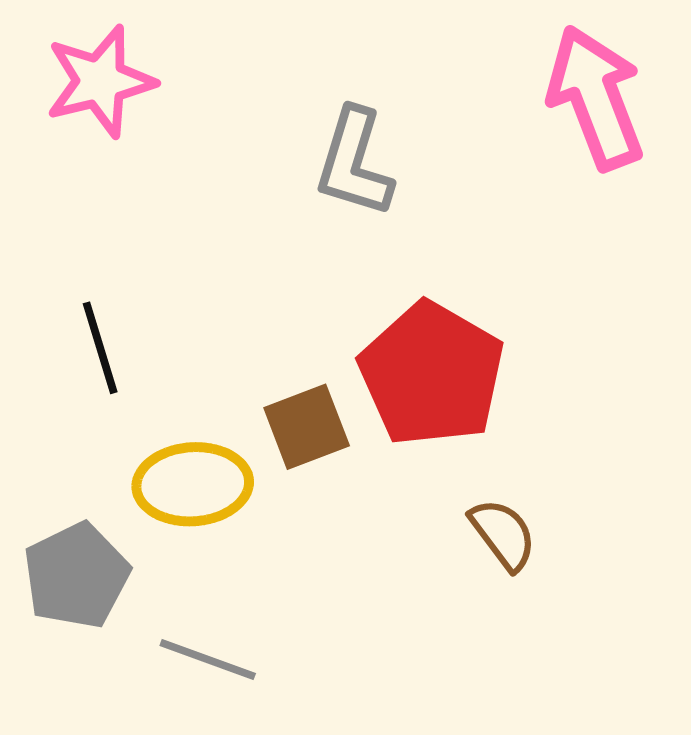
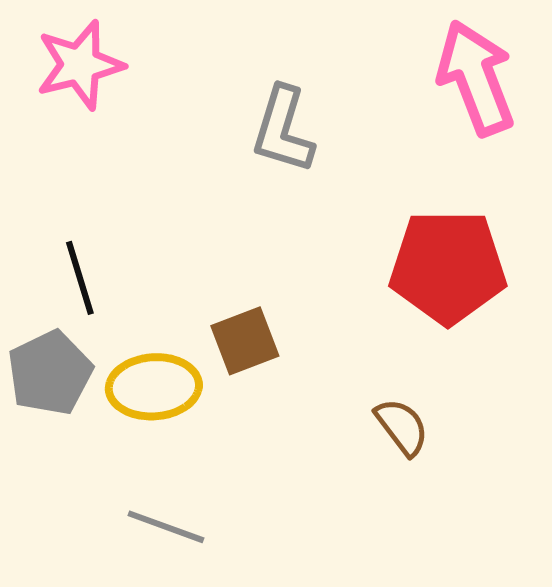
red pentagon: (432, 374) -> (448, 267), moved, turned -30
gray pentagon: (76, 576) -> (50, 373), moved

